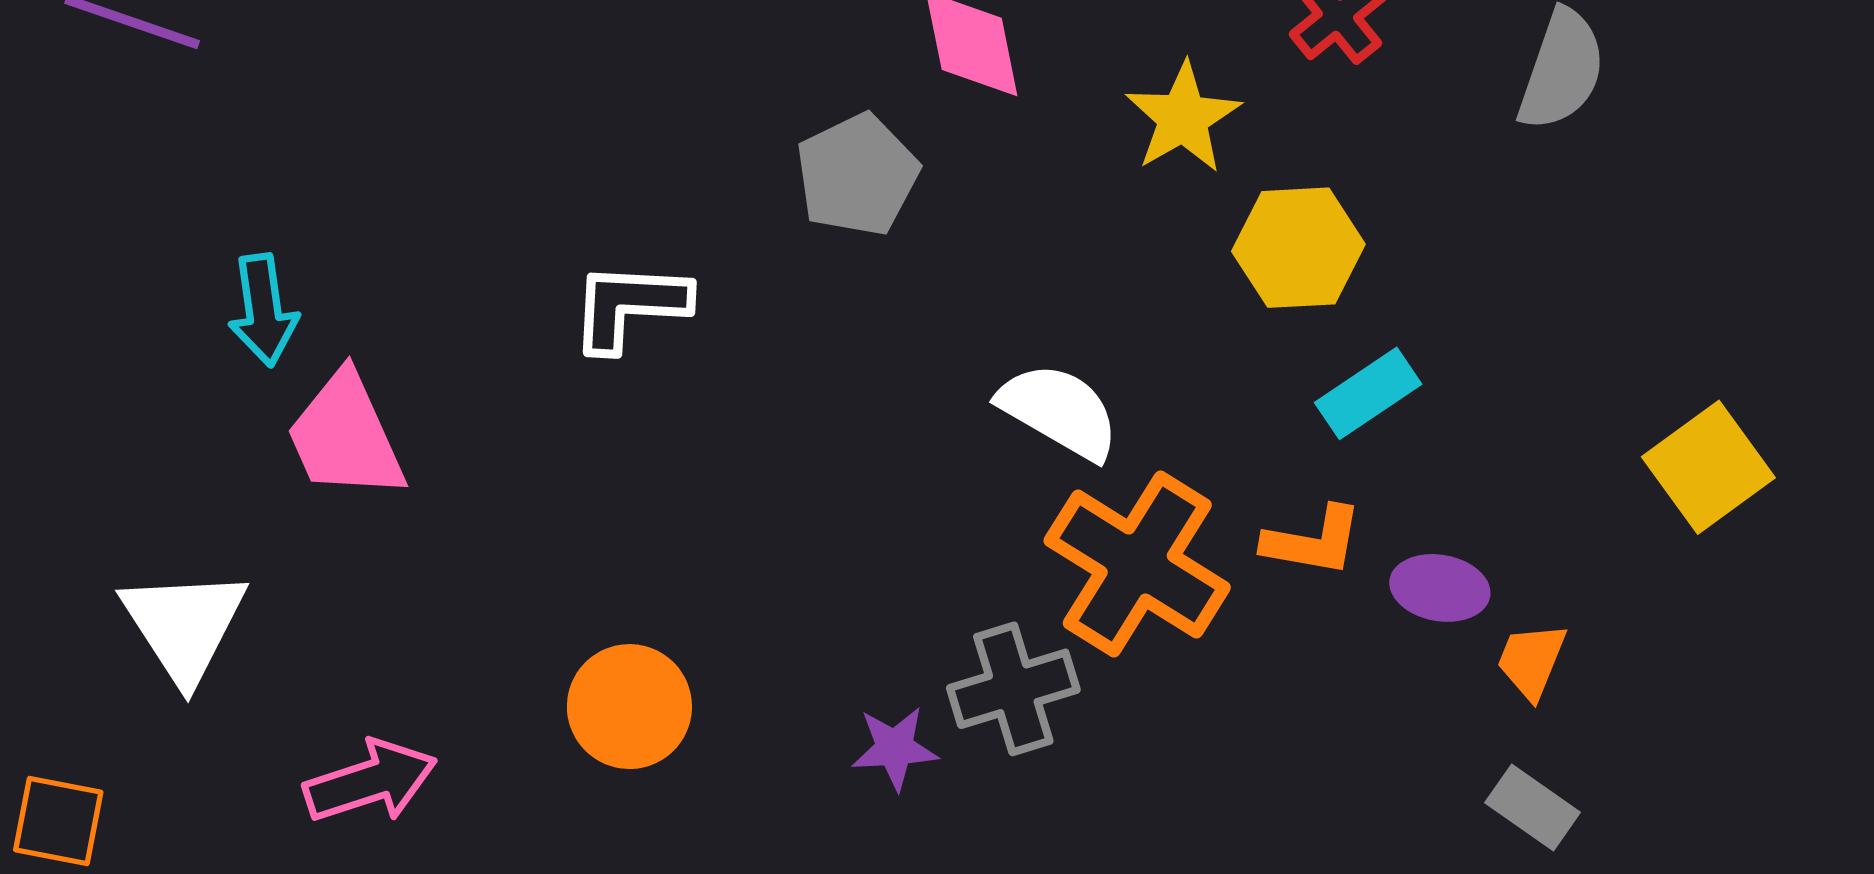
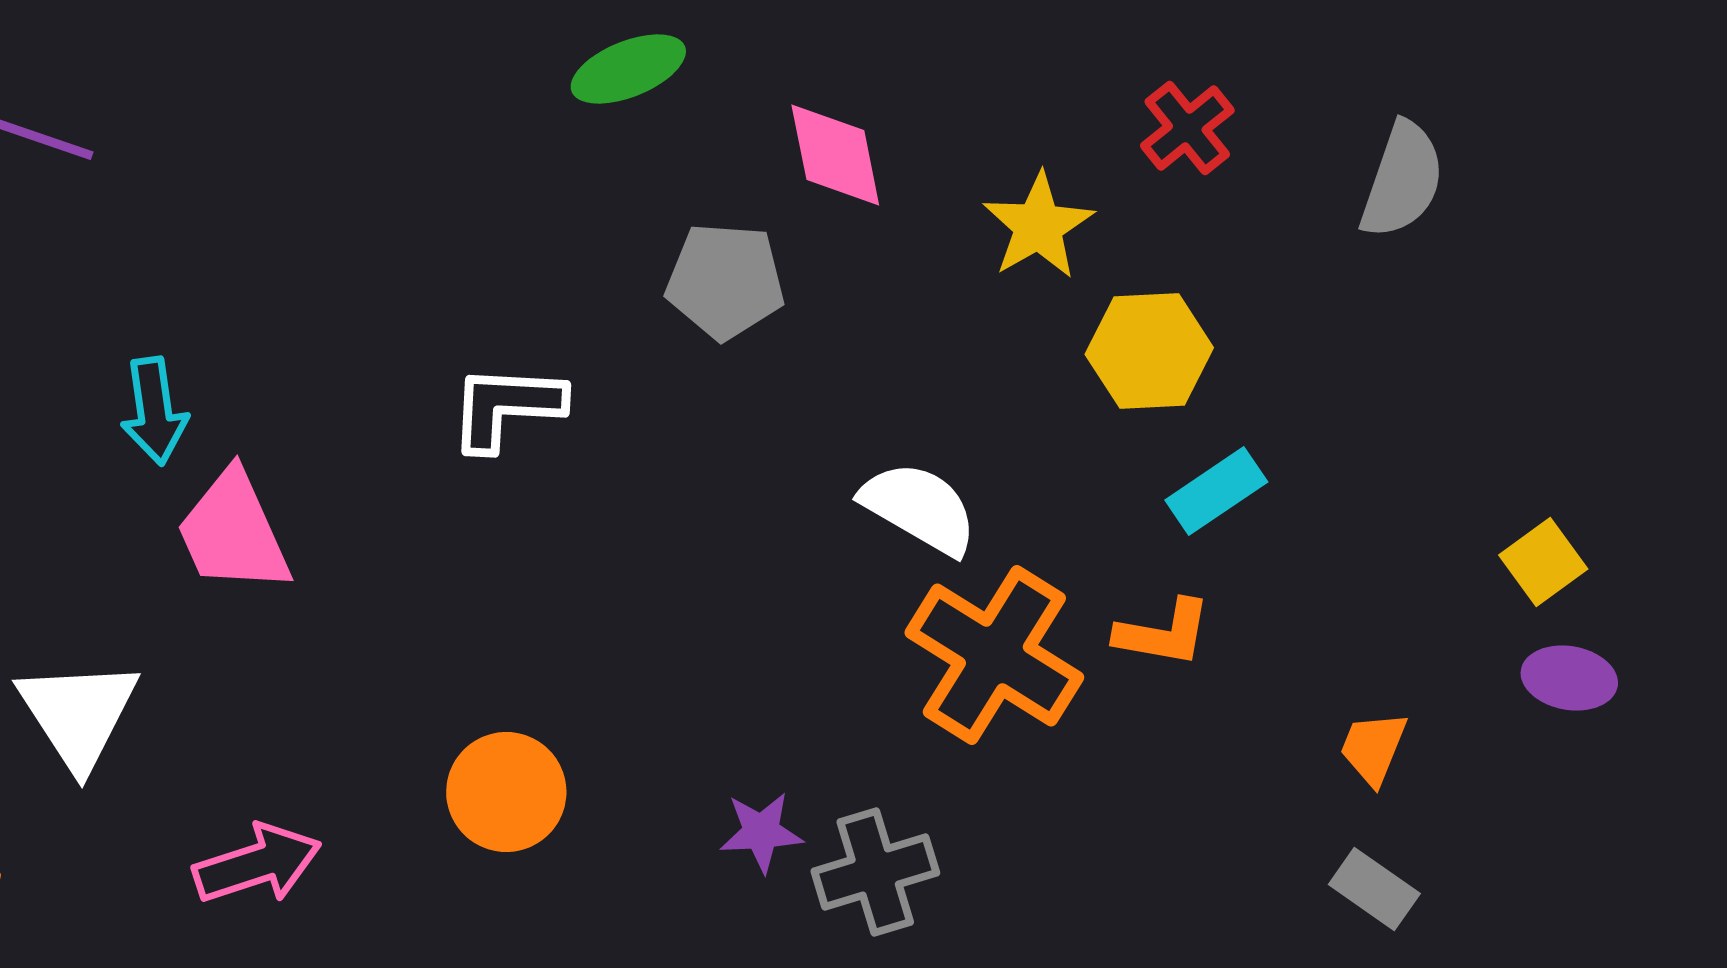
gray pentagon: (857, 175) -> (725, 281), turned 30
yellow square: (1708, 467) -> (1543, 562), size x0.7
purple ellipse: (1440, 588) -> (1569, 678), moved
gray cross: (1013, 689) -> (875, 872), moved

